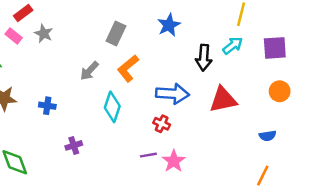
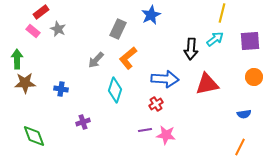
blue star: (169, 25) -> (151, 15), moved
red cross: (162, 124) -> (156, 104), turned 32
pink star: (174, 161) -> (166, 135), turned -30

